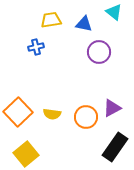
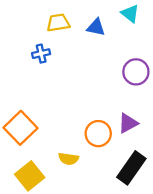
purple circle: (99, 52) -> (136, 72), moved
yellow semicircle: (52, 114) -> (69, 159), moved

